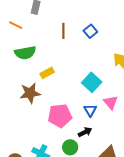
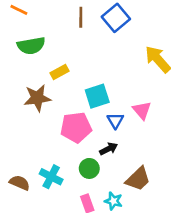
blue square: (90, 31) -> (116, 18), size x1.5
cyan square: (92, 82) -> (97, 96), moved, turned 30

